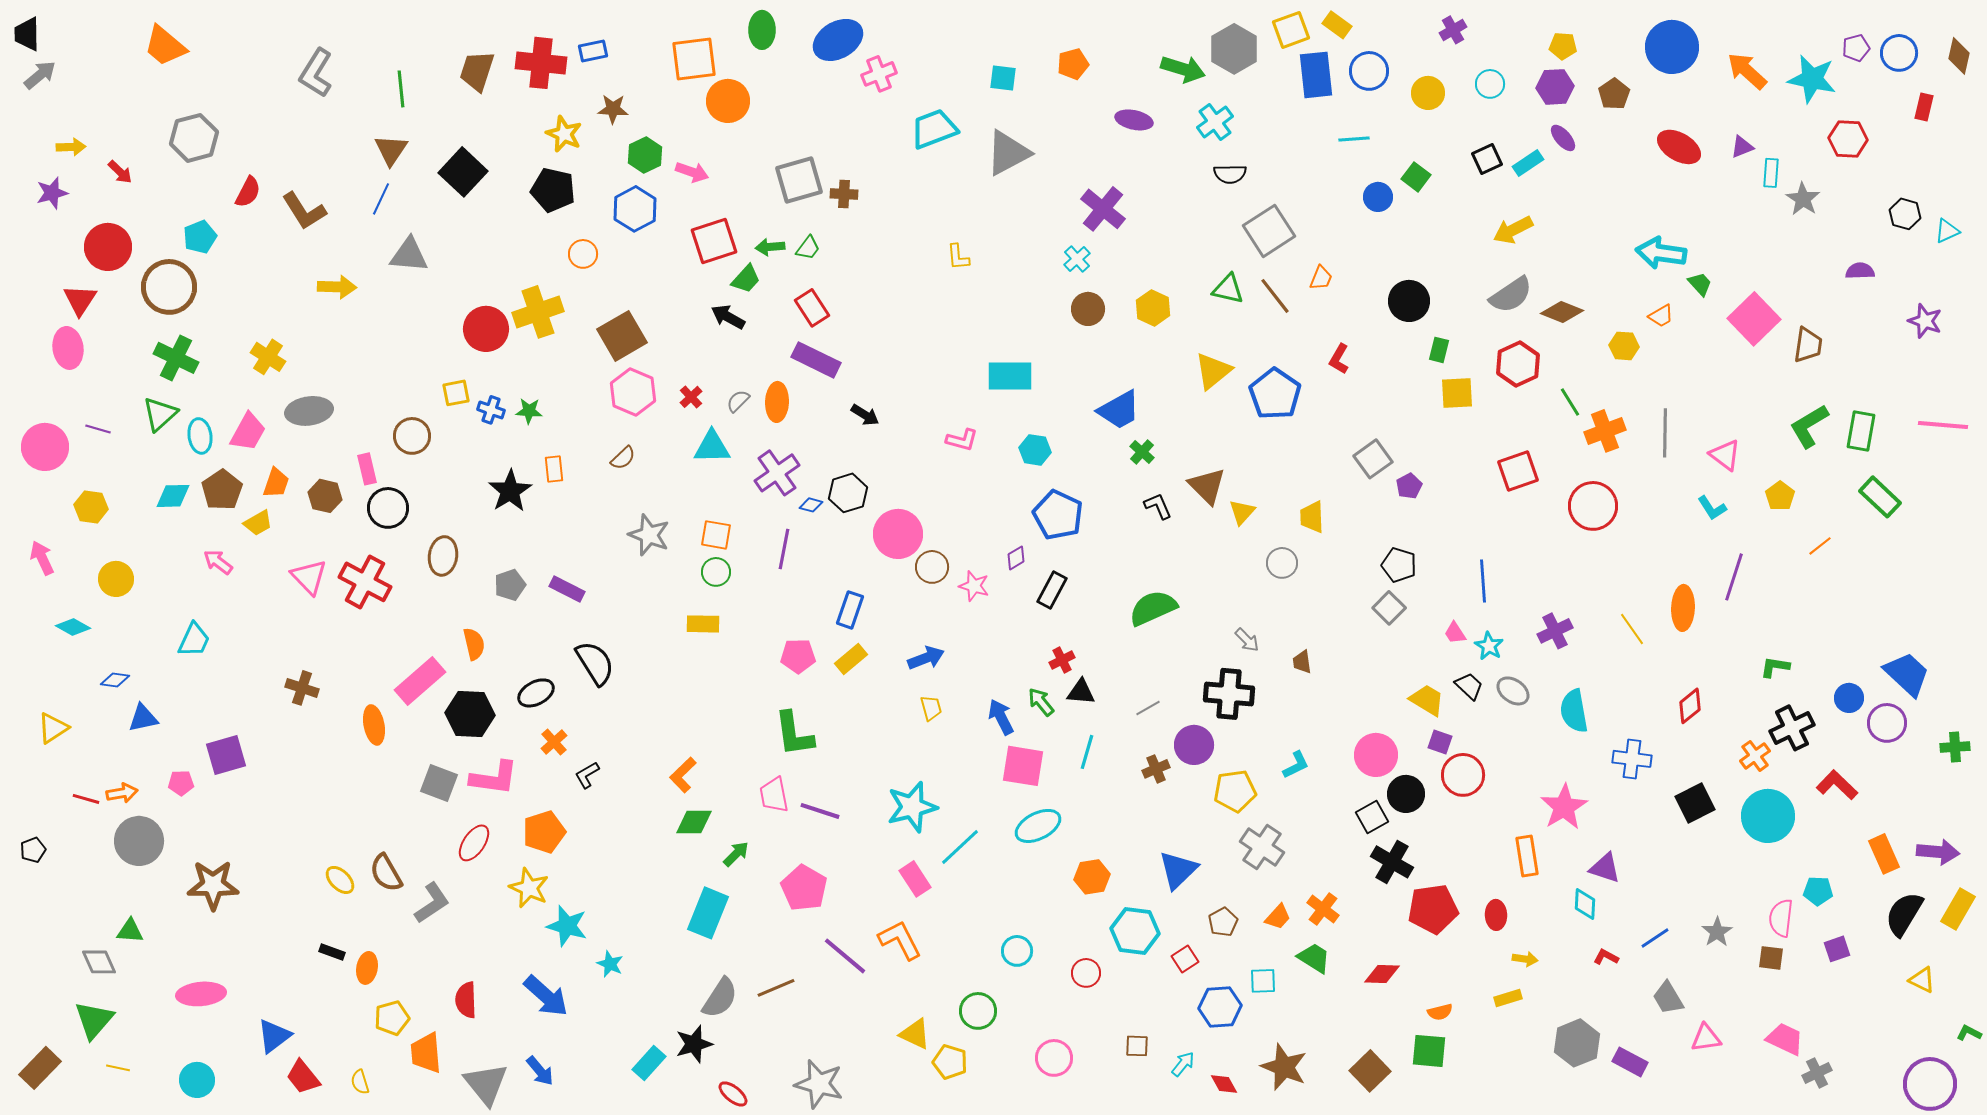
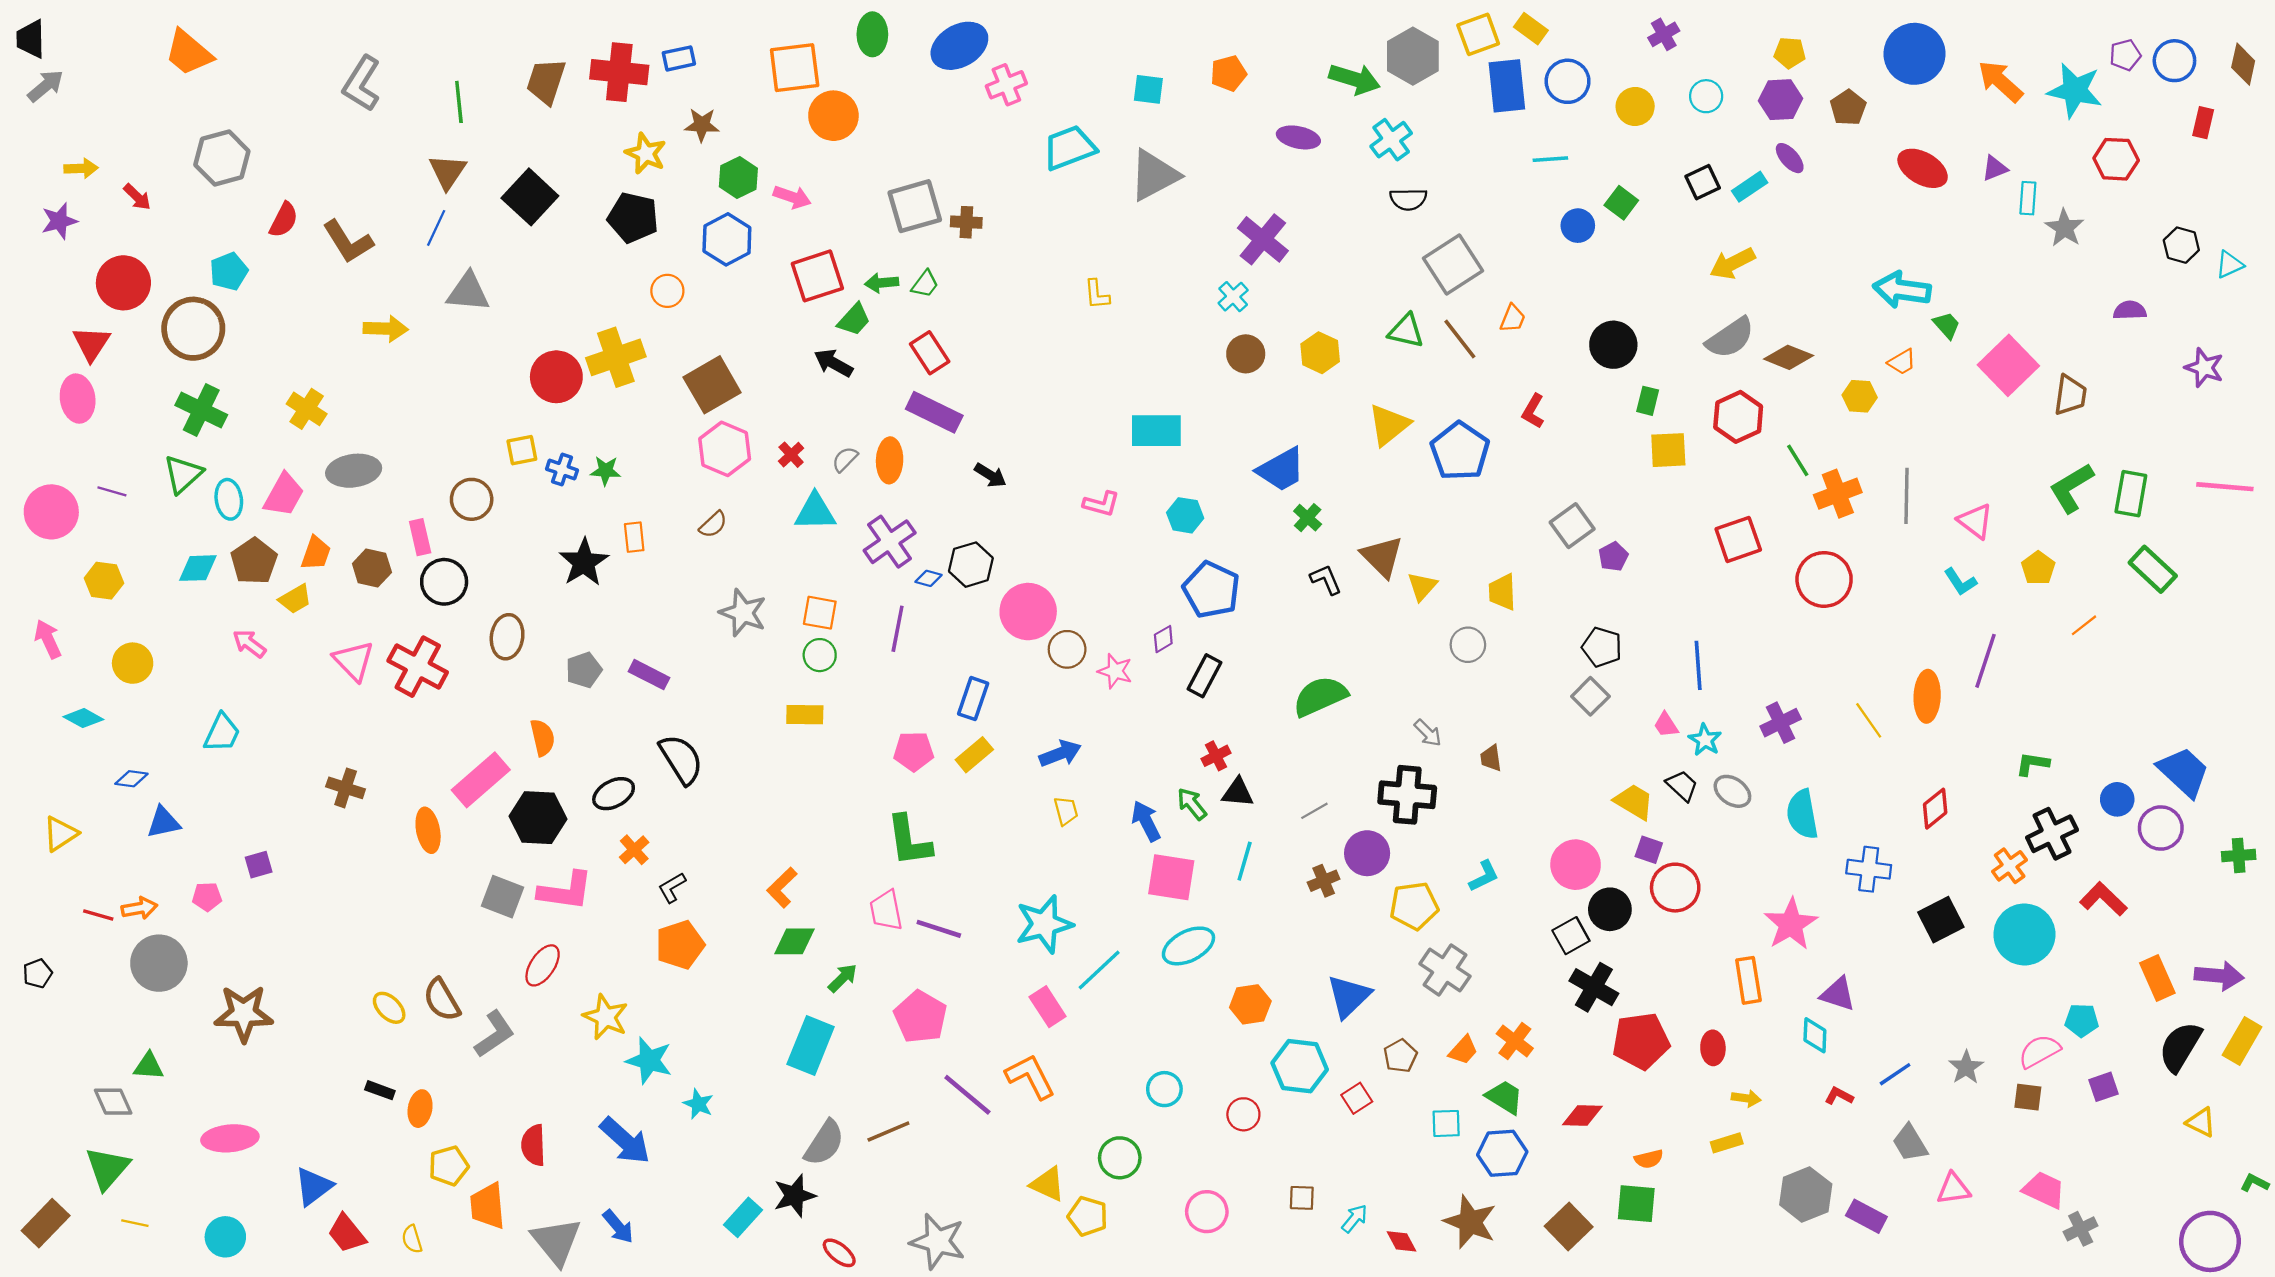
purple square: (226, 755) -> (259, 865), size x0.6
orange pentagon: (544, 832) -> (680, 945), moved
pink semicircle: (1781, 918) -> (2039, 1051), turned 54
blue hexagon: (1220, 1007) -> (1502, 1153), moved

